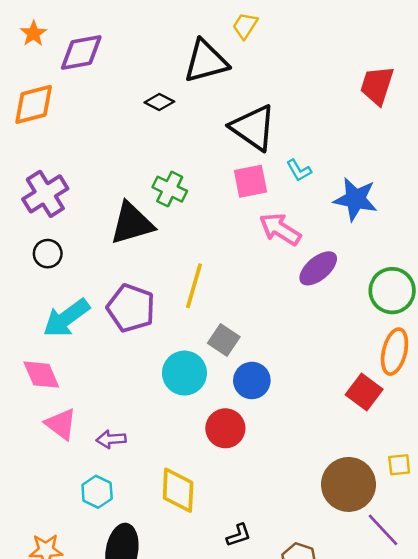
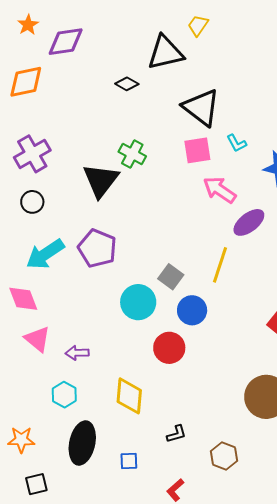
black triangle: (132, 223) -> (101, 180), turned -39
yellow line: (194, 286) -> (220, 265), moved

